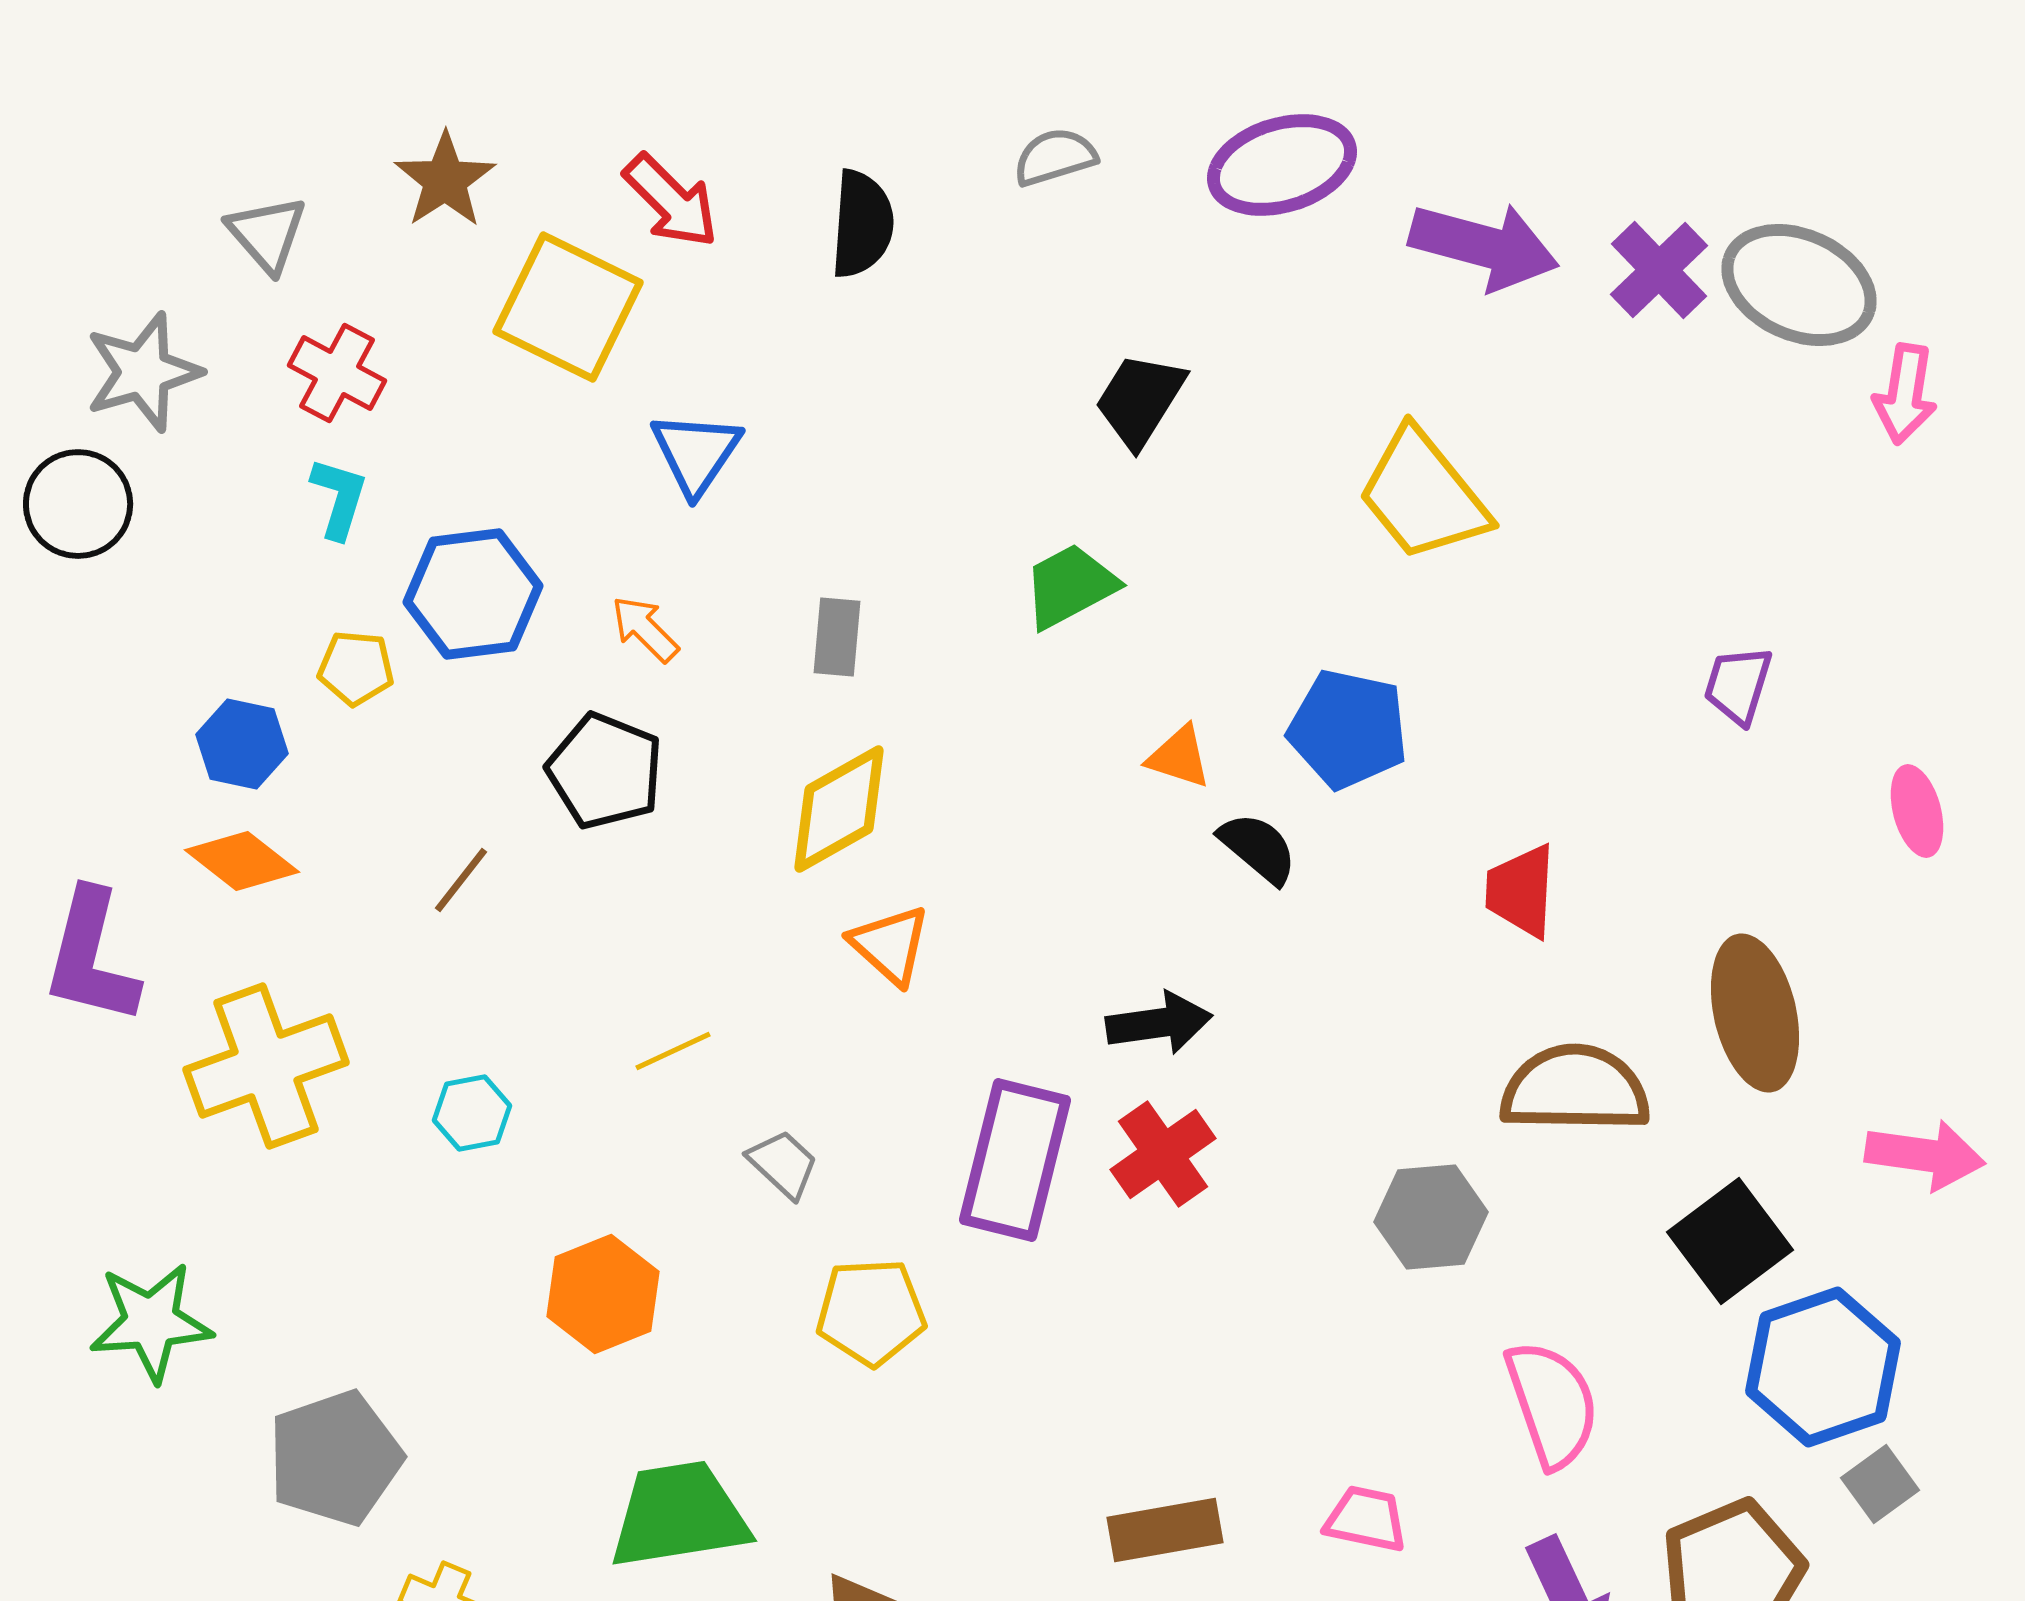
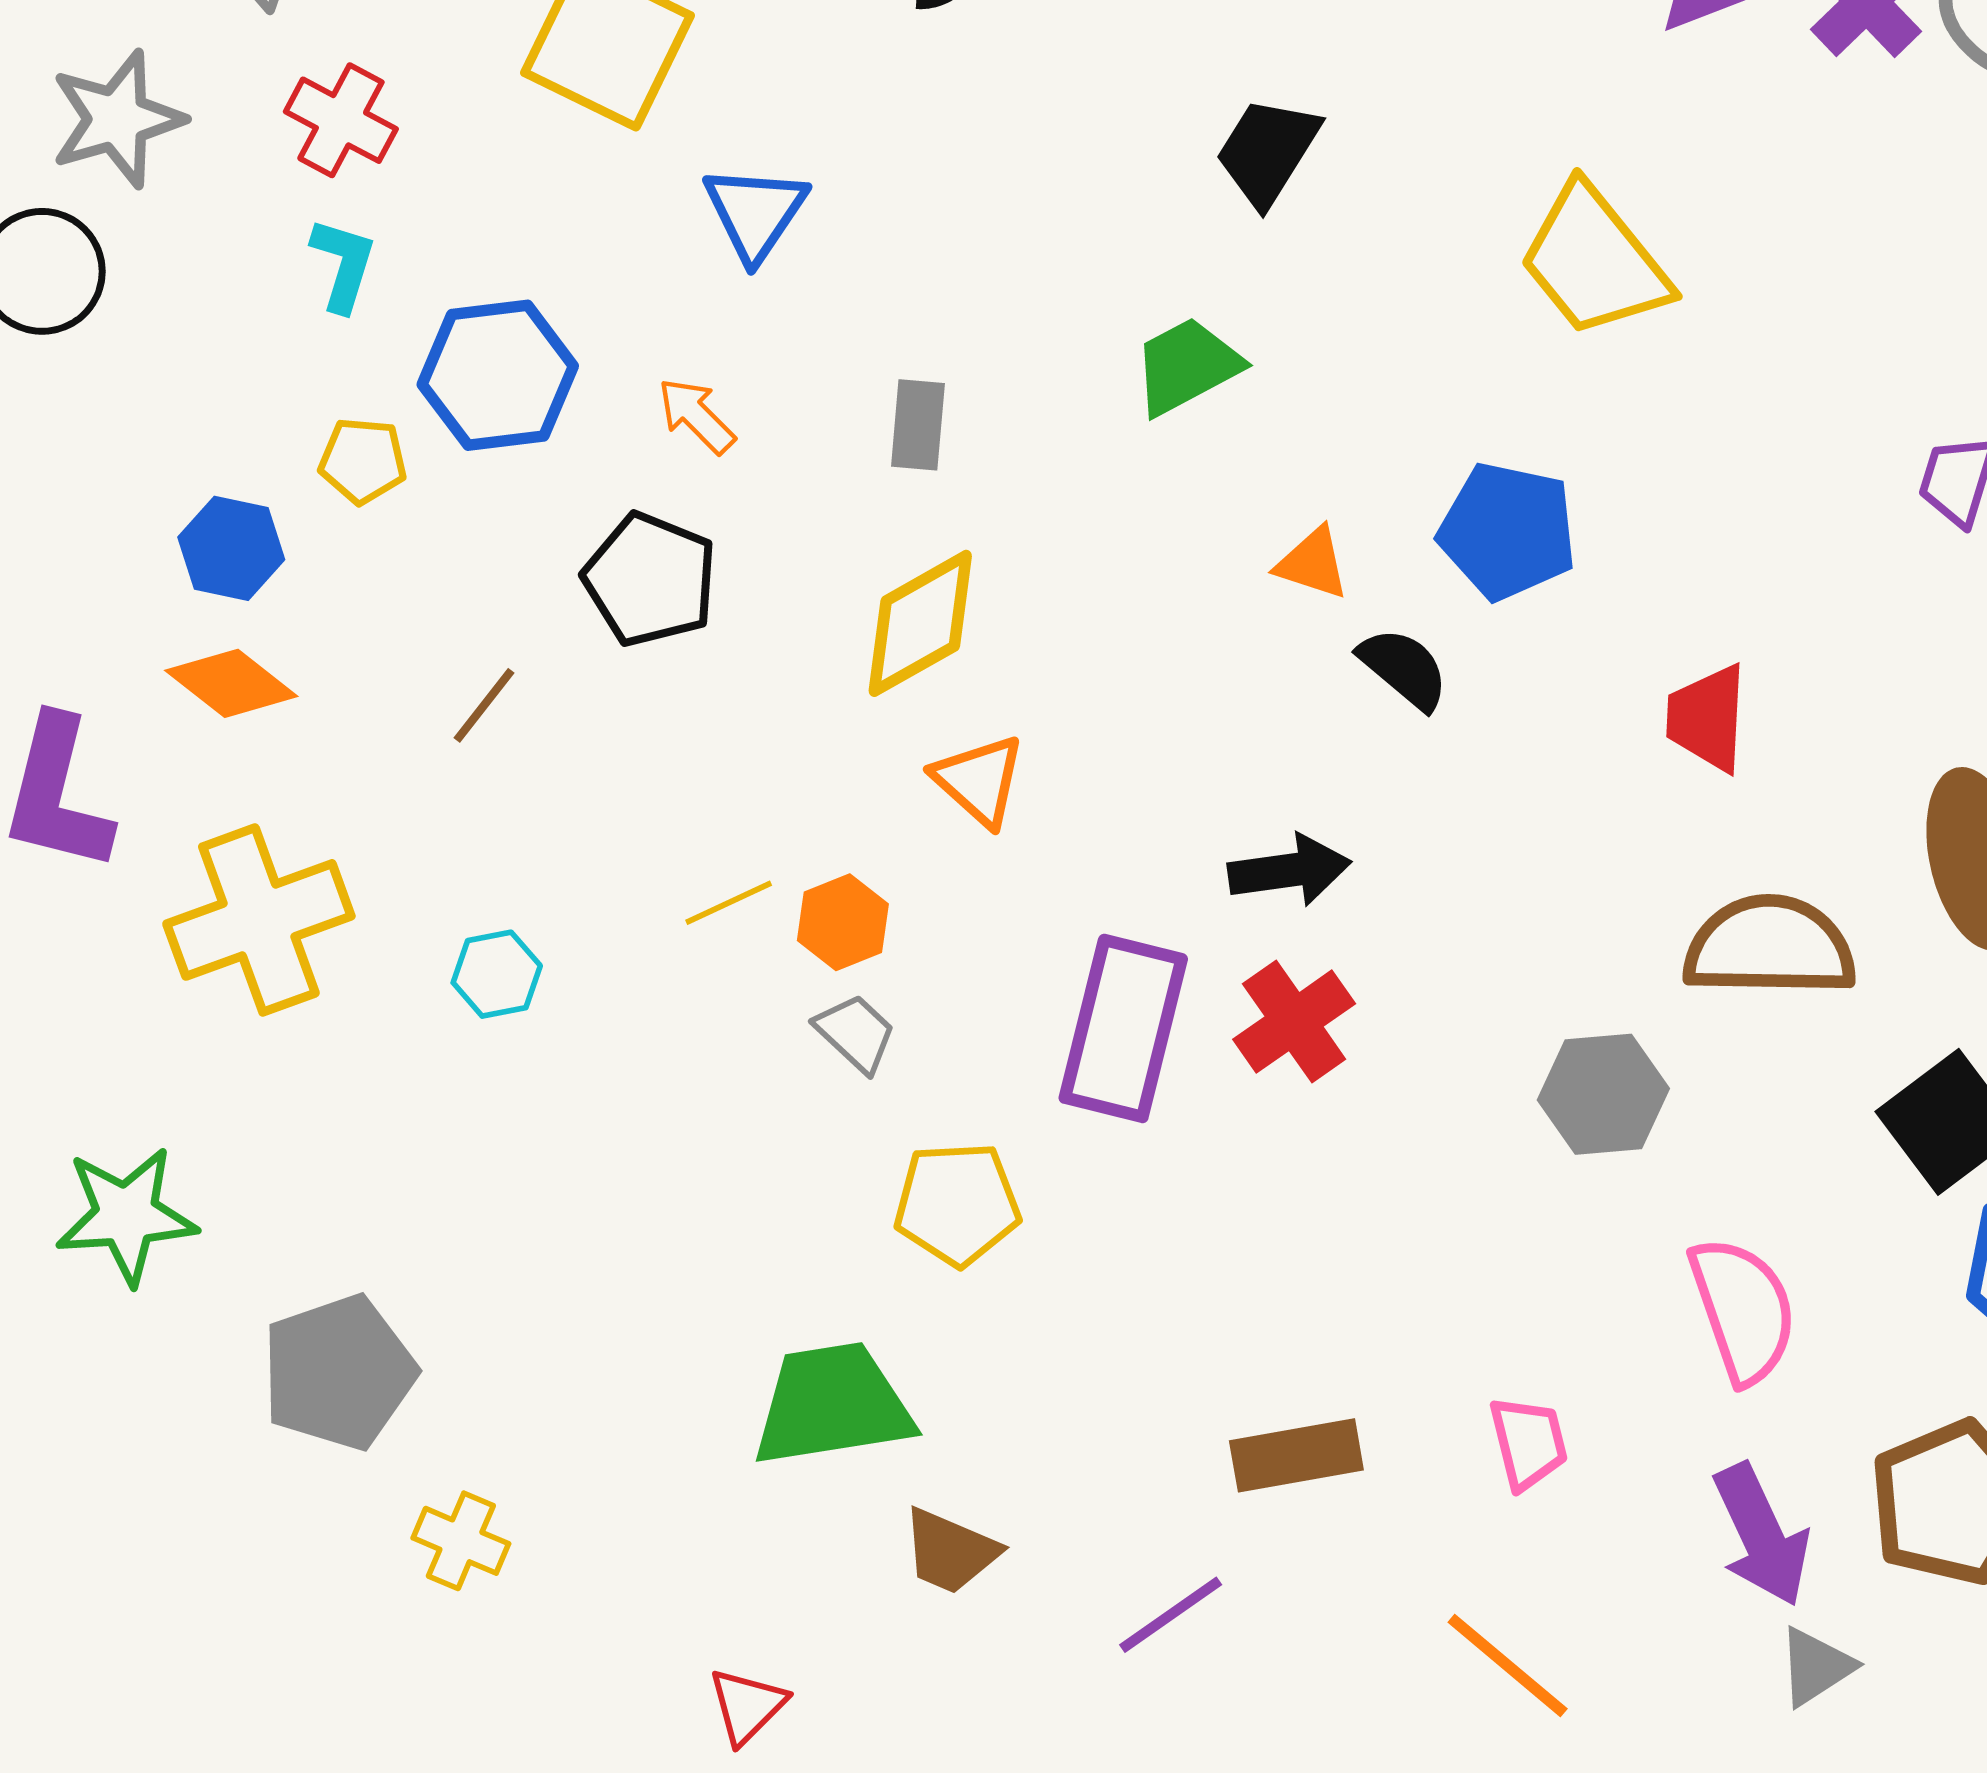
orange hexagon: (603, 1294) -> (843, 922), moved, size x0.7
green trapezoid: (679, 1515) -> (832, 1405), moved
pink trapezoid: (1366, 1519) -> (1528, 1443), turned 64

